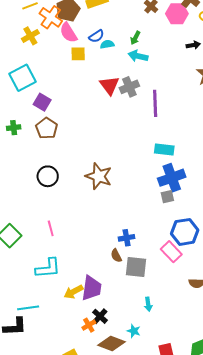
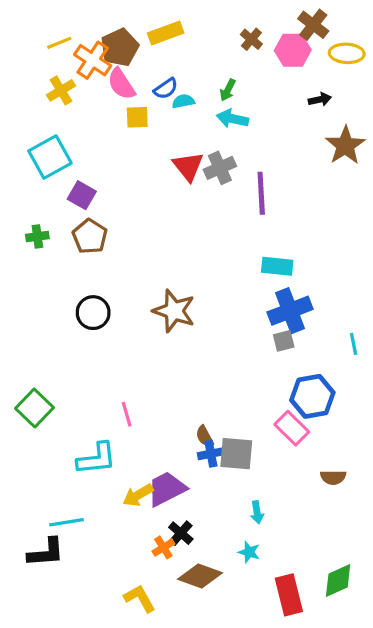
pink line: (51, 228) -> (127, 414), moved
blue cross: (127, 238) -> (211, 454), moved
purple trapezoid: (92, 288) -> (166, 489), turned -124
cyan star: (134, 331) -> (249, 552), moved

